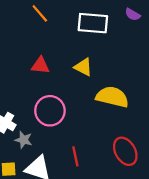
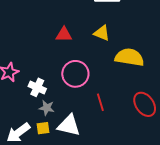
gray star: (24, 140) -> (47, 108), moved
red line: (75, 156) -> (100, 102), moved

